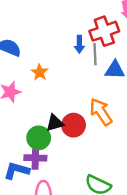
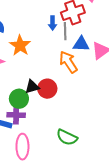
orange star: (40, 72) -> (20, 45), size x1.5
orange arrow: (101, 112) -> (68, 62), moved

